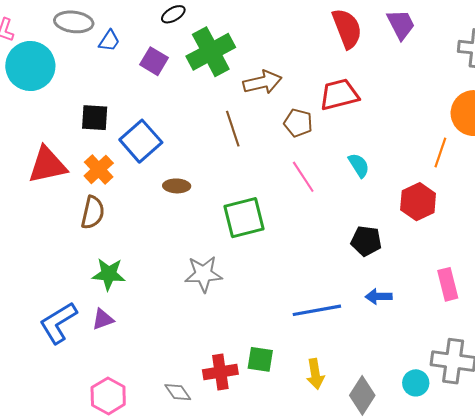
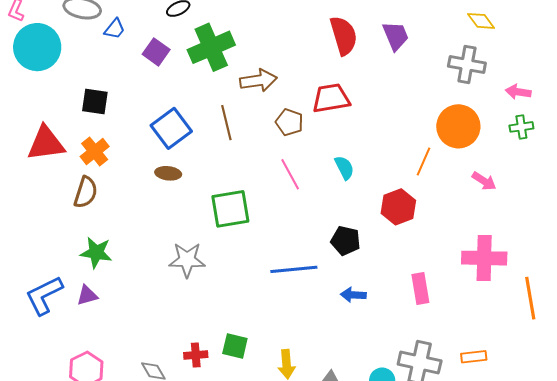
blue square: (141, 141) -> (171, 128), moved
blue line: (317, 310) -> (294, 269), moved
red cross: (220, 372) -> (196, 355), size x0.7

